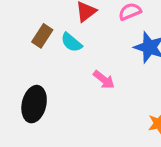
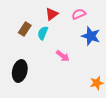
cyan semicircle: (71, 42) -> (43, 33), turned 72

